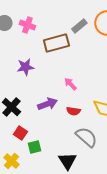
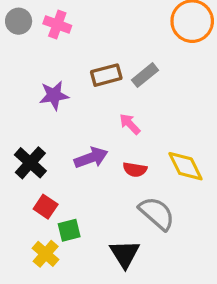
gray rectangle: (79, 26) -> (145, 75), moved
brown rectangle: (56, 43) -> (106, 75), moved, size x0.7
yellow cross: (11, 161) -> (46, 254), moved

